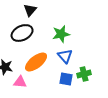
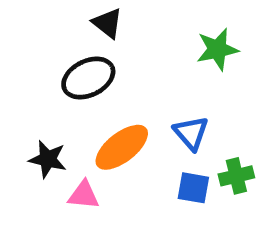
black triangle: (30, 10) -> (107, 23), turned -32
green star: (61, 34) -> (217, 49), moved

